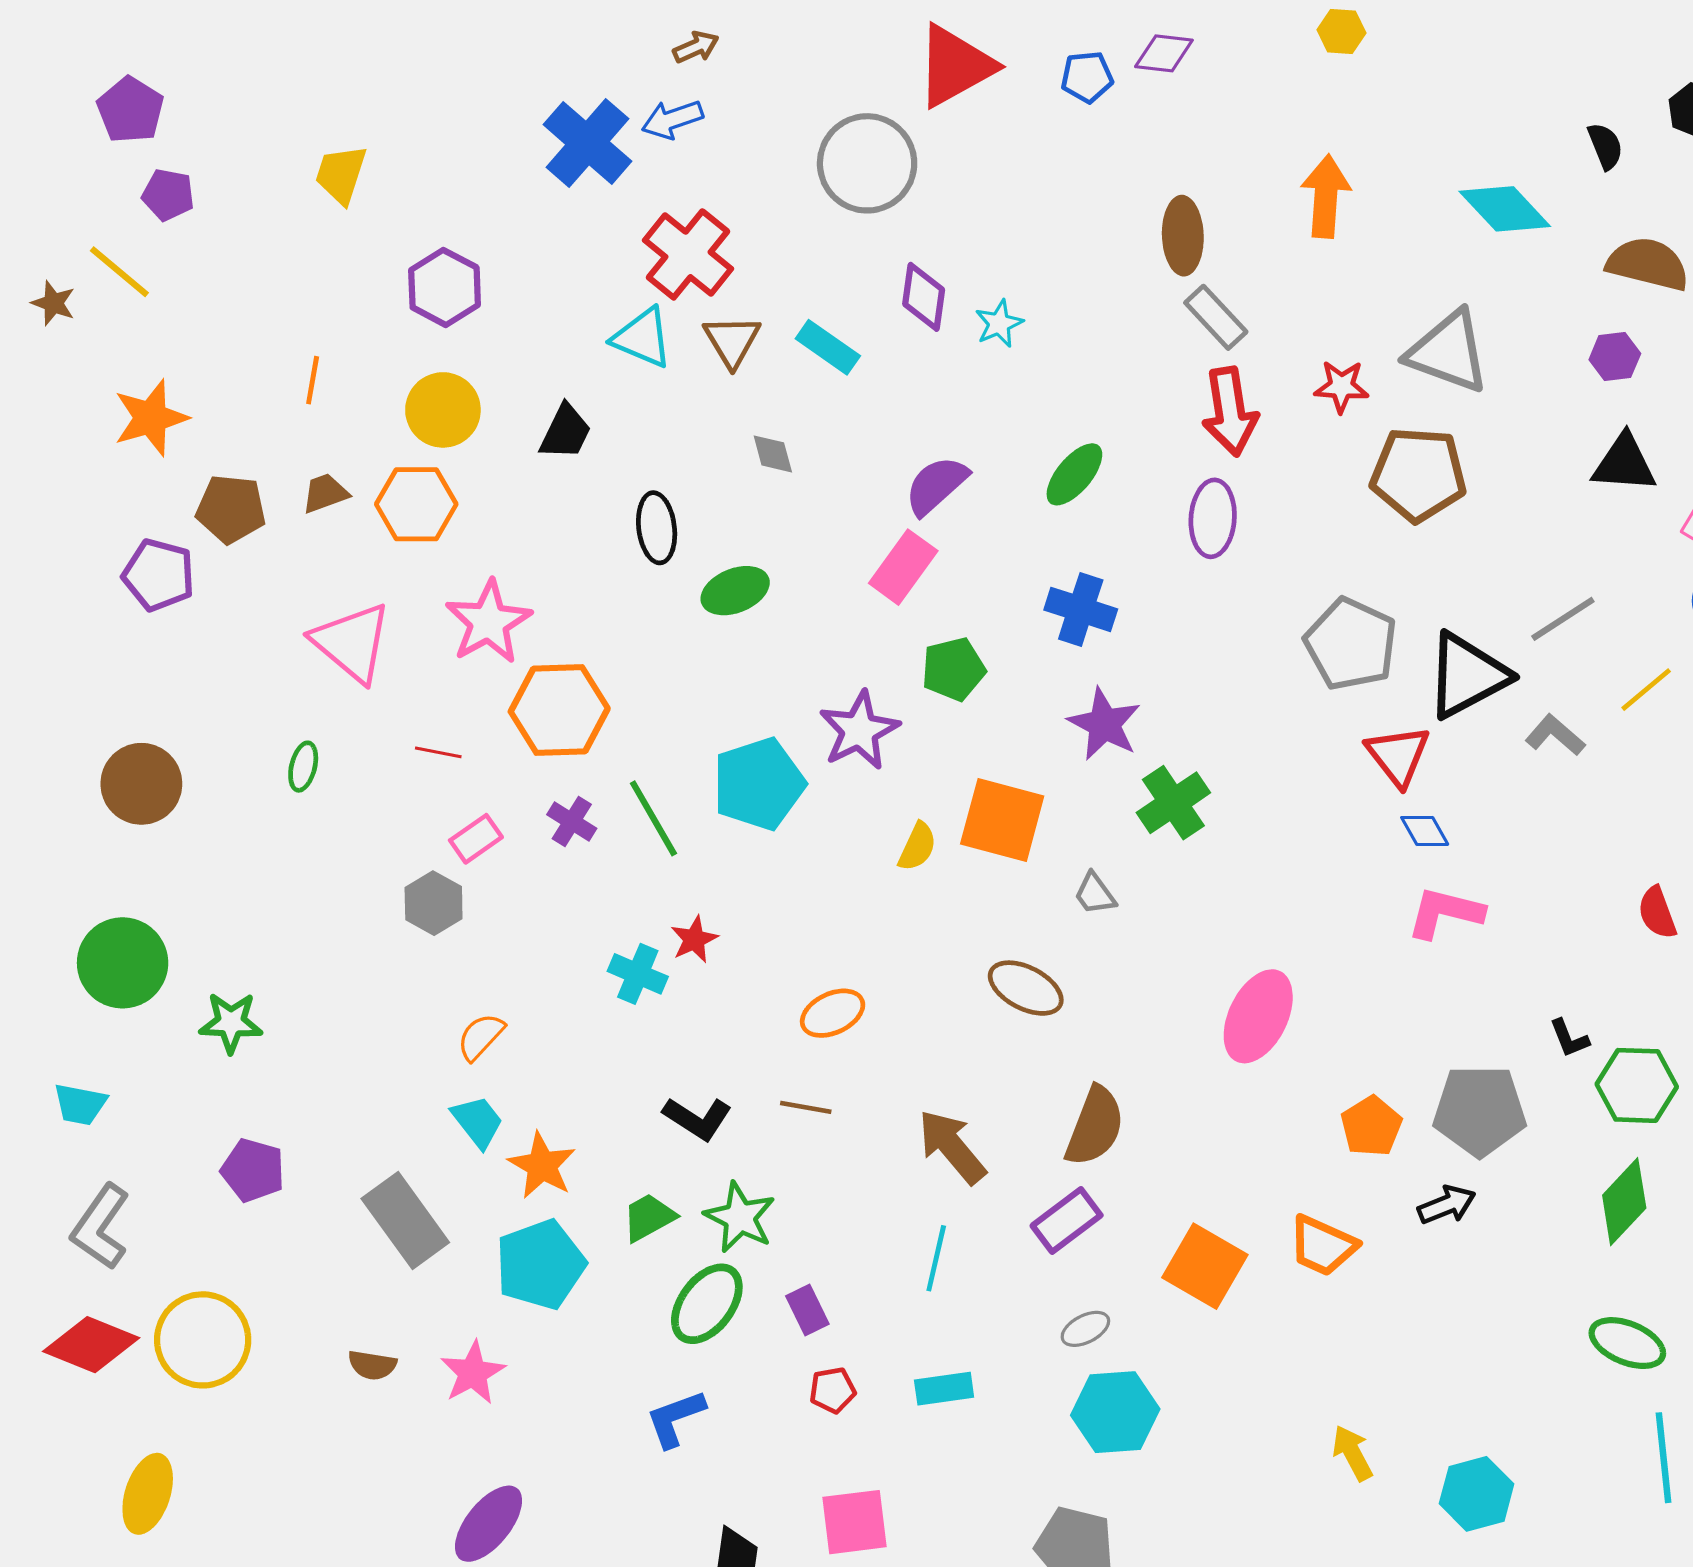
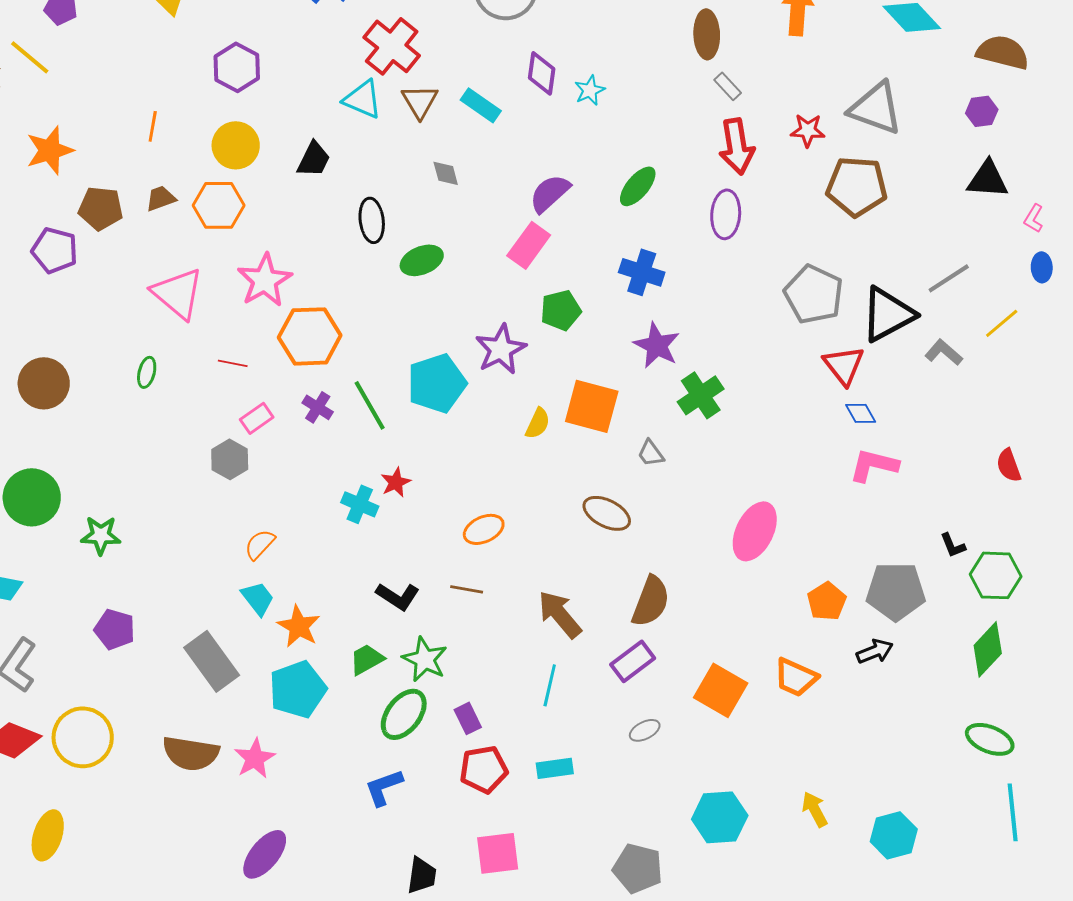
gray rectangle: (1216, 317) -> (728, 86), size x0.7
brown semicircle: (372, 1365) -> (191, 753), size x1.8
red pentagon: (833, 1390) -> (484, 769), size x1.6
cyan hexagon: (1115, 1412) -> (720, 817), moved

